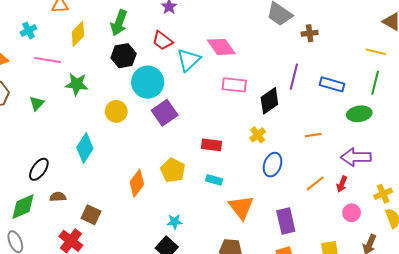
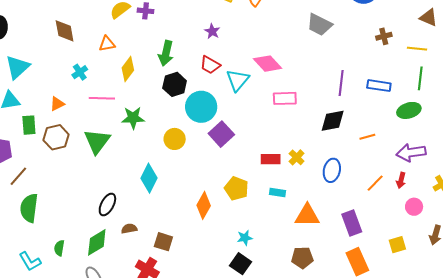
brown cross: (310, 33) -> (384, 36), moved
black diamond: (269, 101) -> (333, 121), moved, turned 32
green triangle: (37, 103) -> (97, 141), size x1.8
yellow cross: (258, 135) -> (297, 157), moved
orange triangle: (241, 207) -> (307, 215), turned -44

